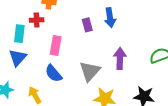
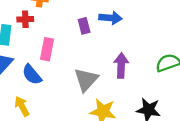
blue arrow: (110, 18) -> (110, 18), turned -78
blue semicircle: (54, 73) -> (32, 75), moved

